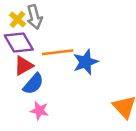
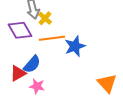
yellow cross: (18, 19) -> (45, 18), moved
red triangle: (24, 66) -> (18, 73), moved

